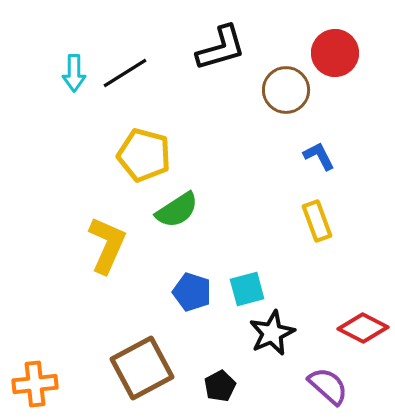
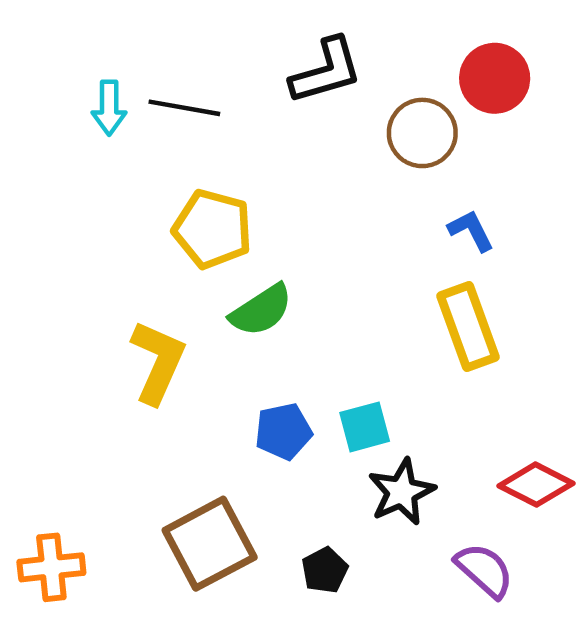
black line: (125, 73) -> (184, 108), turned 42
yellow rectangle: (317, 221) -> (468, 326), size x1.4
blue pentagon: (192, 292) -> (283, 431), turned -30

